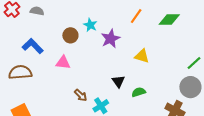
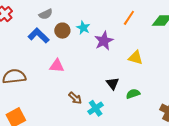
gray semicircle: (37, 11) -> (46, 14), moved, turned 144
brown circle: (70, 35) -> (62, 31), moved
blue L-shape: (33, 46) -> (39, 35), moved

